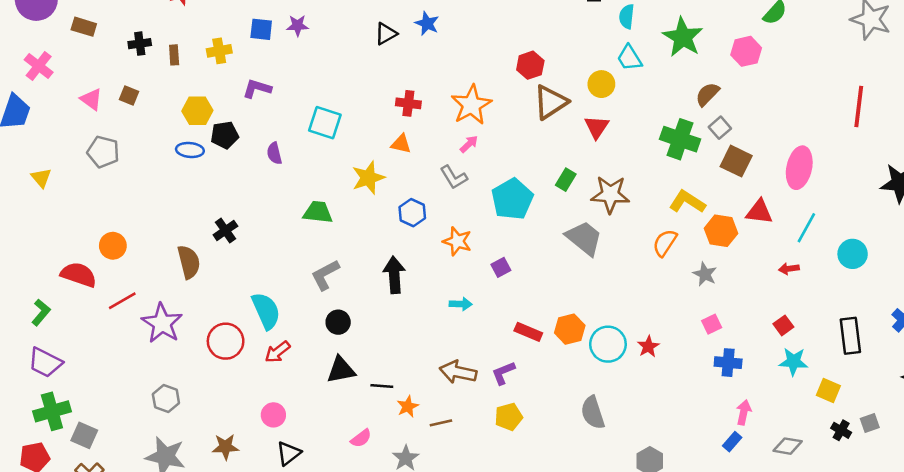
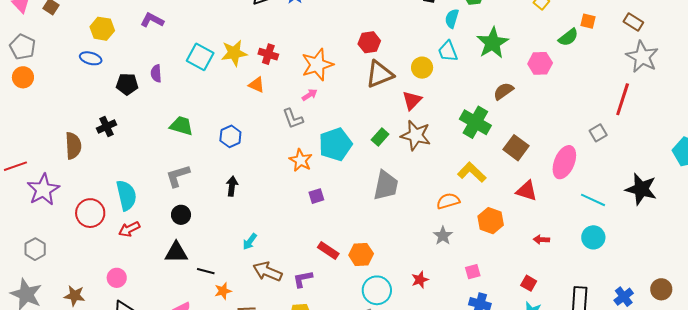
red line: (859, 107) -> (623, 99), moved
gray square: (720, 128) -> (598, 133), moved
black pentagon: (225, 135) -> (127, 84), moved
yellow star: (368, 178) -> (234, 53), moved
brown star: (610, 194) -> (416, 135), moved
blue hexagon: (412, 213) -> (230, 136), moved
cyan line: (806, 228) -> (593, 200), moved, turned 75
orange hexagon: (721, 231) -> (491, 221), moved
gray trapezoid: (584, 238) -> (386, 185), turned 52
orange star: (457, 241) -> (301, 160), moved
orange semicircle: (665, 243) -> (448, 201), turned 30
orange circle: (113, 246) -> (23, 77), moved
gray star: (705, 274) -> (443, 236), moved
black arrow: (394, 275) -> (232, 186), size x0.7
cyan arrow: (461, 304) -> (250, 241), moved, turned 114
red square: (783, 325) -> (529, 283), turned -35
cyan circle: (608, 344) -> (377, 290), moved

